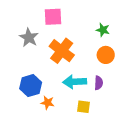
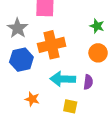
orange cross: (62, 51) -> (52, 45), turned 35
blue hexagon: (31, 86) -> (21, 60), moved

